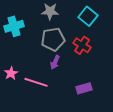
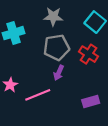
pink line: (36, 82) -> (38, 95), turned -40

